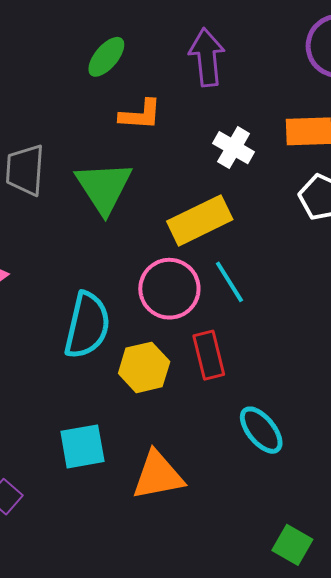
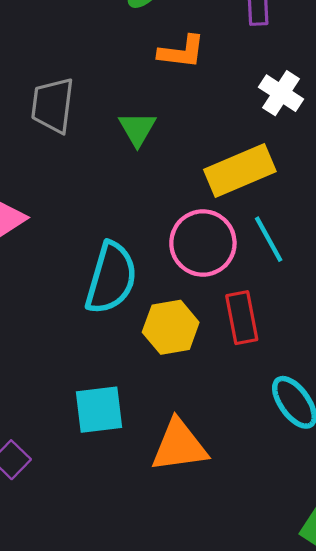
green triangle: (104, 187) -> (137, 129), size x0.6

